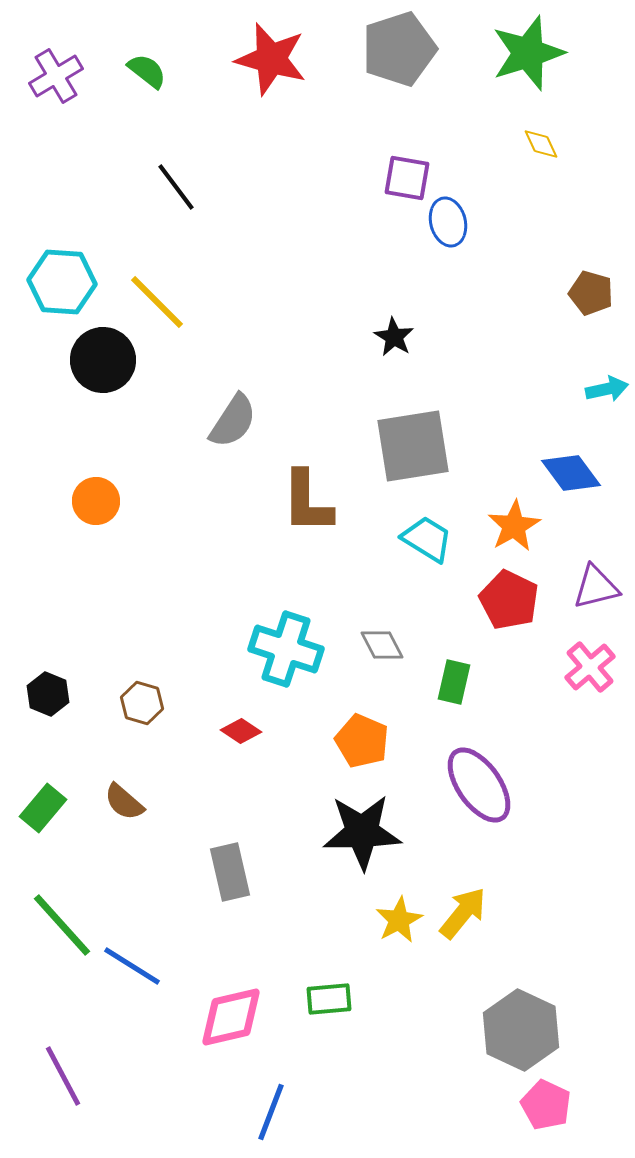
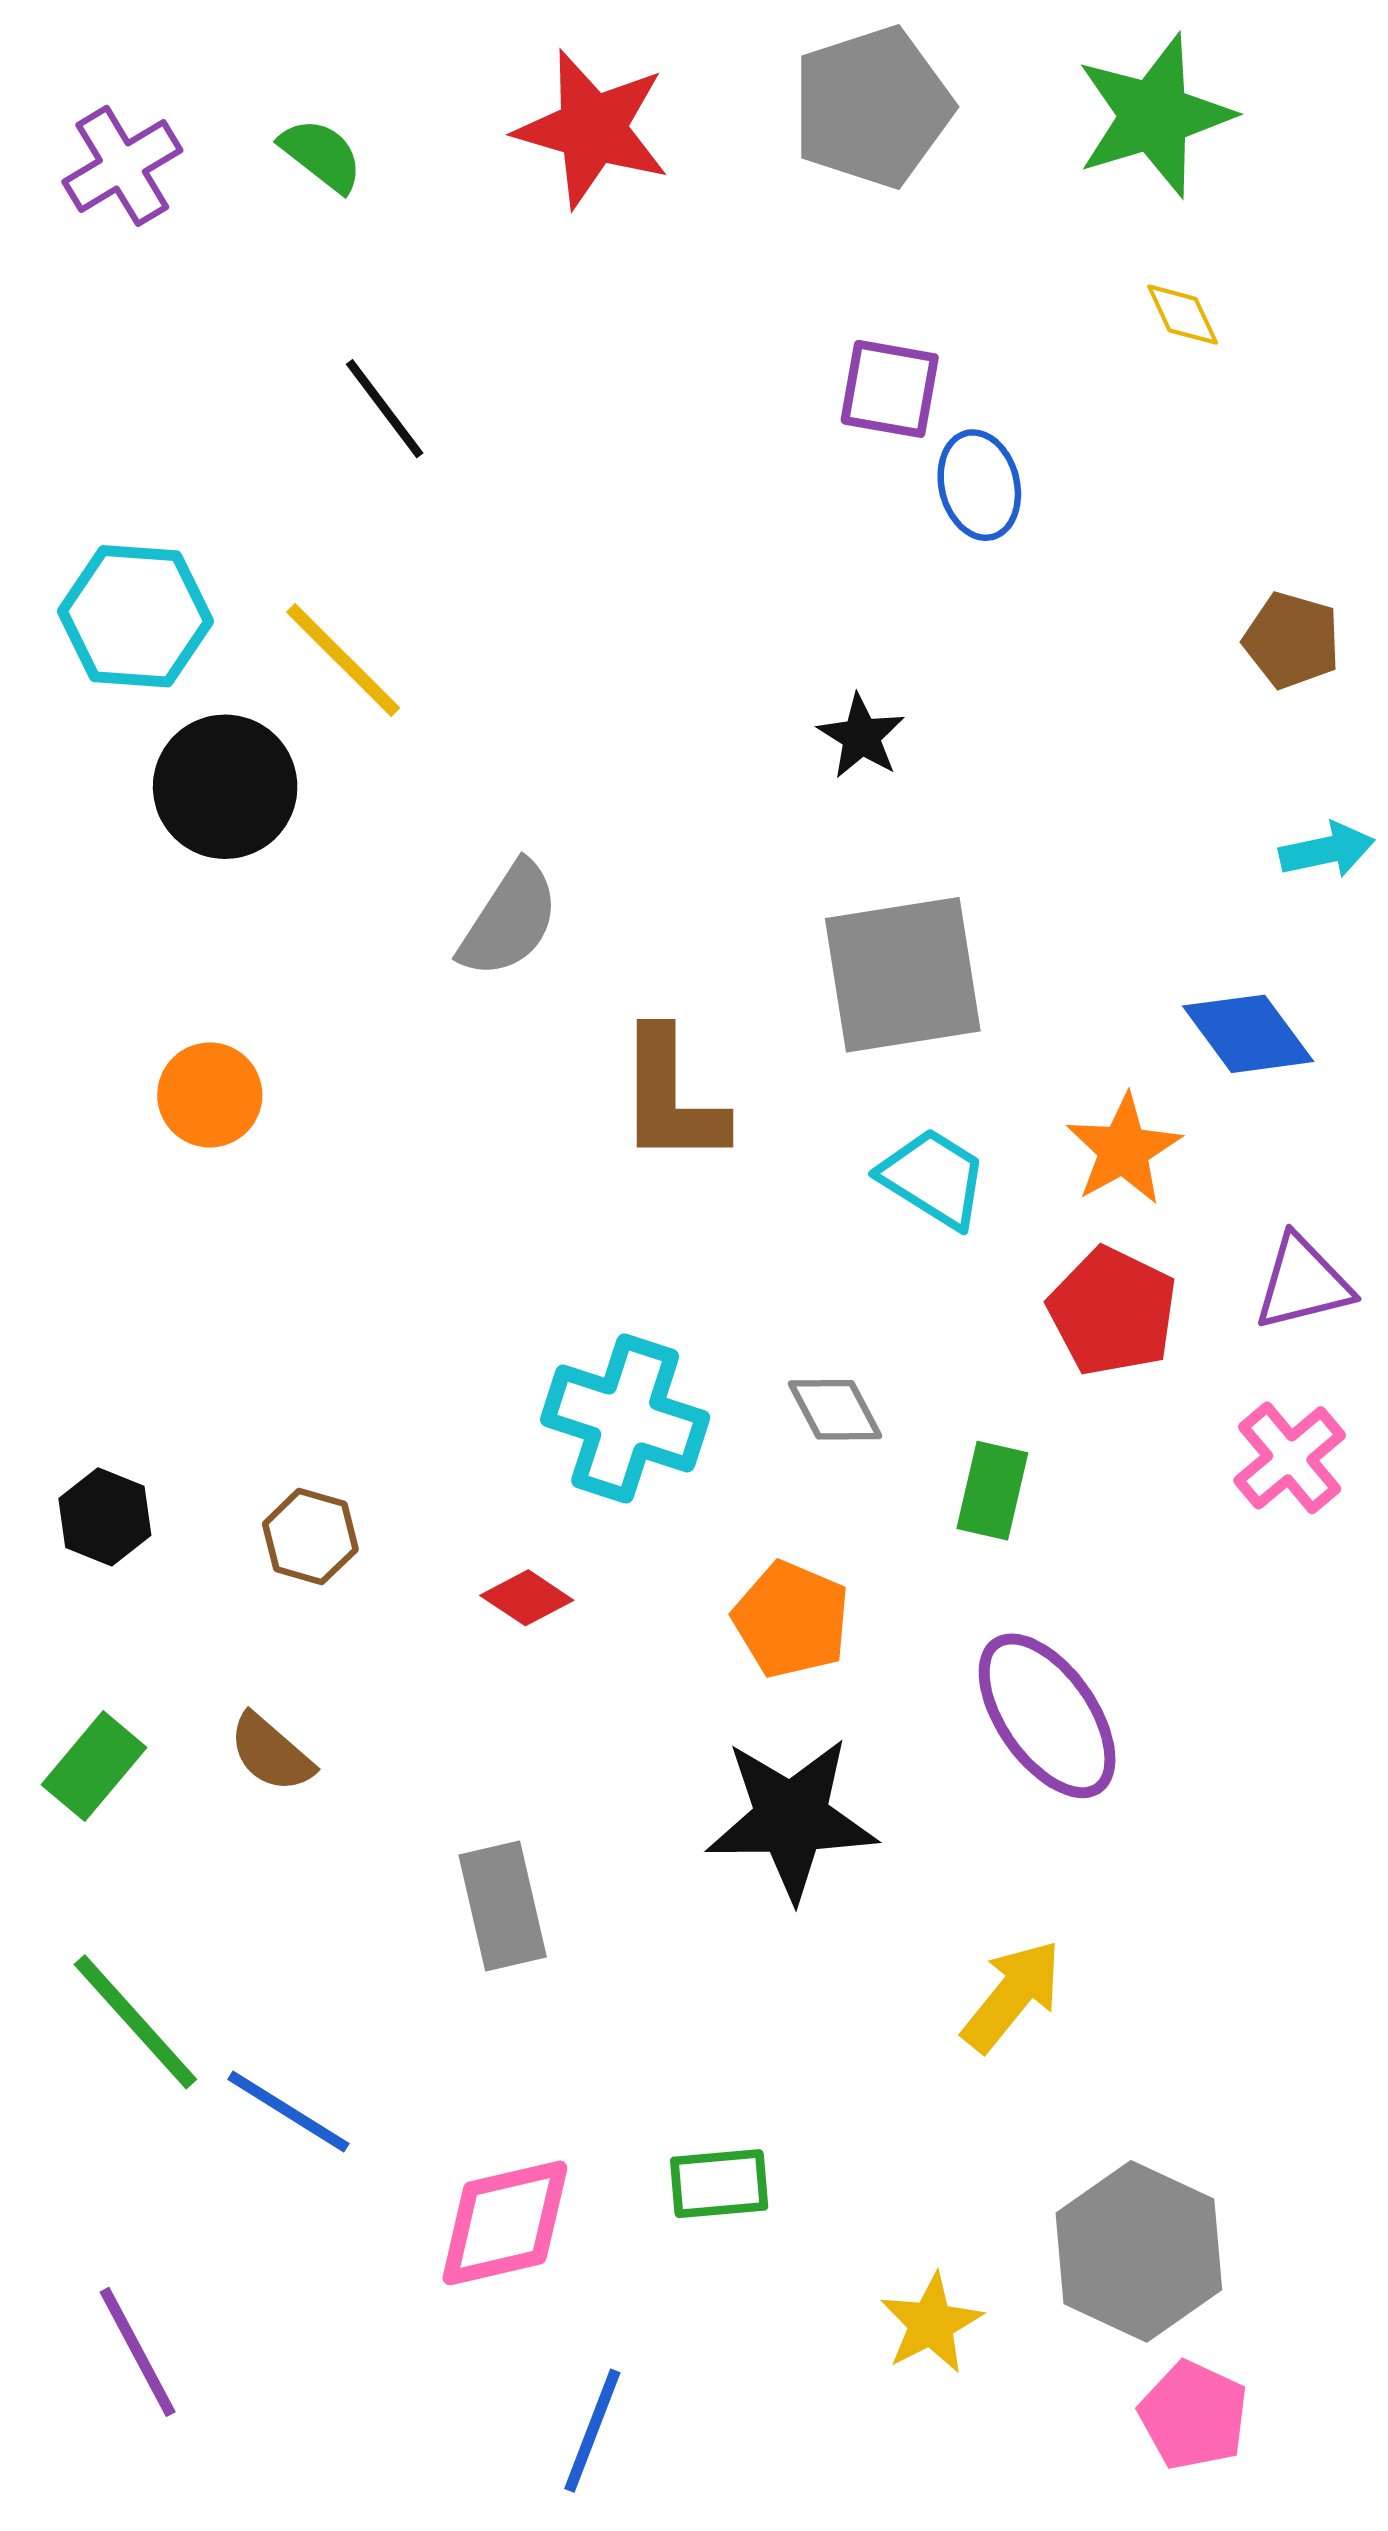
yellow star: (399, 920) -> (931, 2324), moved

